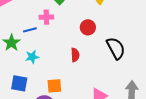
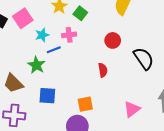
cyan star: (32, 57) -> (42, 35), moved
blue square: (19, 83) -> (47, 96), moved

